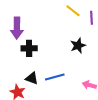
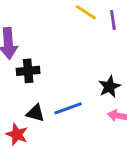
black star: (78, 46) -> (109, 87), moved

